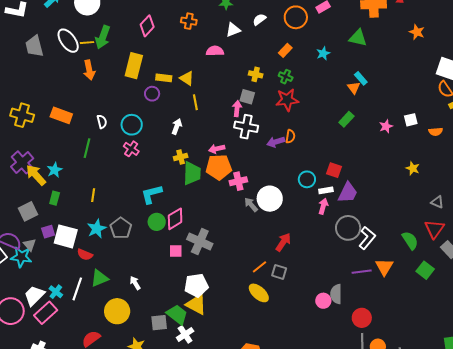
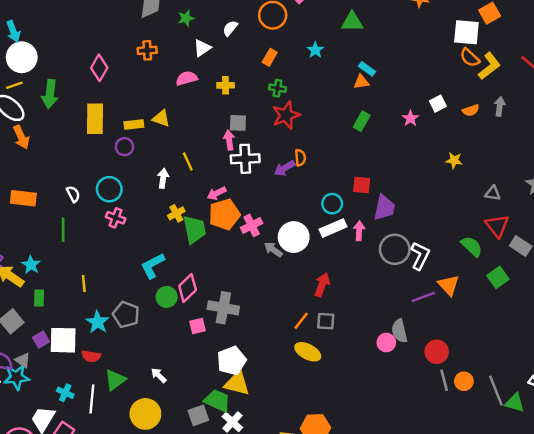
yellow line: (87, 43) -> (14, 85), moved
orange arrow: (89, 70) -> (21, 137), moved
yellow cross: (256, 74) -> (226, 85), moved
orange triangle: (354, 88) -> (361, 82), turned -48
yellow line: (195, 102) -> (188, 162), moved
white rectangle: (326, 190) -> (333, 228), moved, size x1.5
green square: (425, 270) -> (498, 277), turned 30
cyan cross: (56, 292) -> (65, 393), moved

